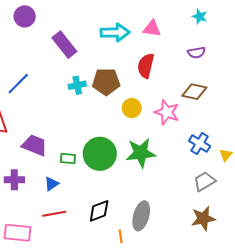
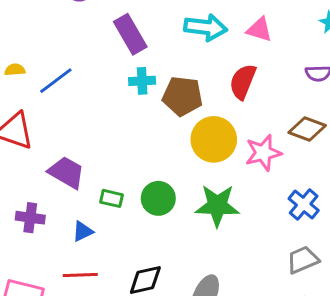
cyan cross: (77, 85) -> (142, 81), moved
yellow circle: (132, 108) -> (214, 139), size x1.6
pink star: (167, 112) -> (263, 153), turned 30
green circle: (100, 154) -> (158, 198), size x0.7

